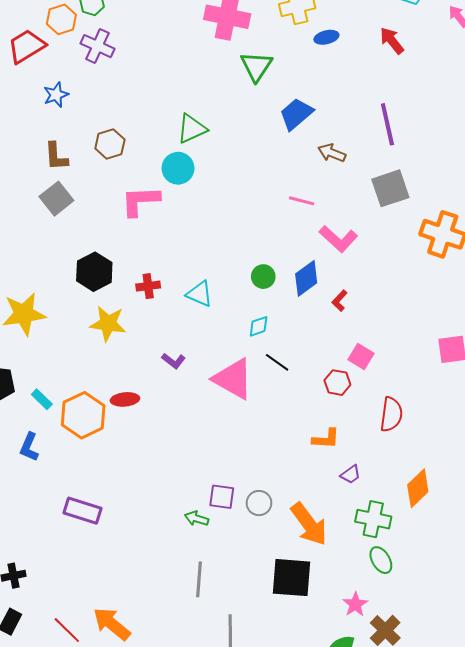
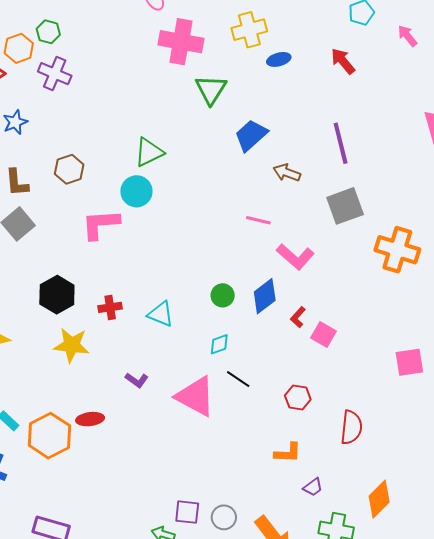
pink square: (361, 356) -> (324, 335), moved

